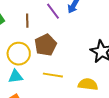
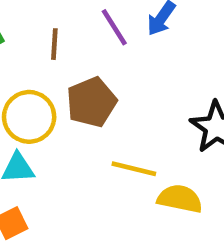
yellow line: (53, 75) -> (134, 169), moved

